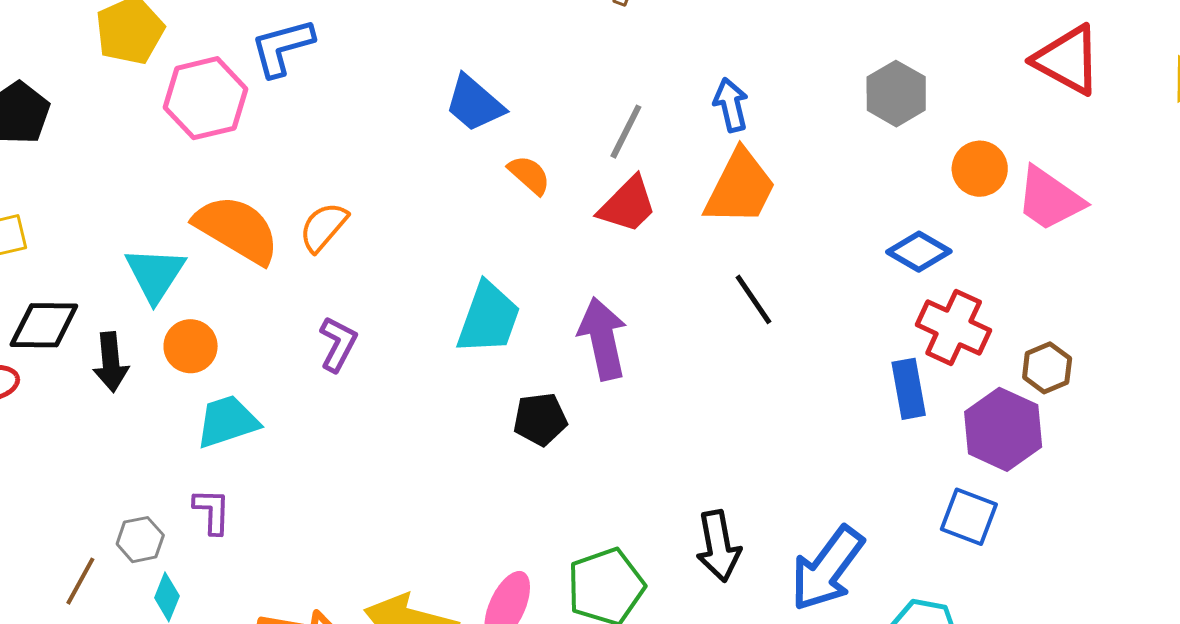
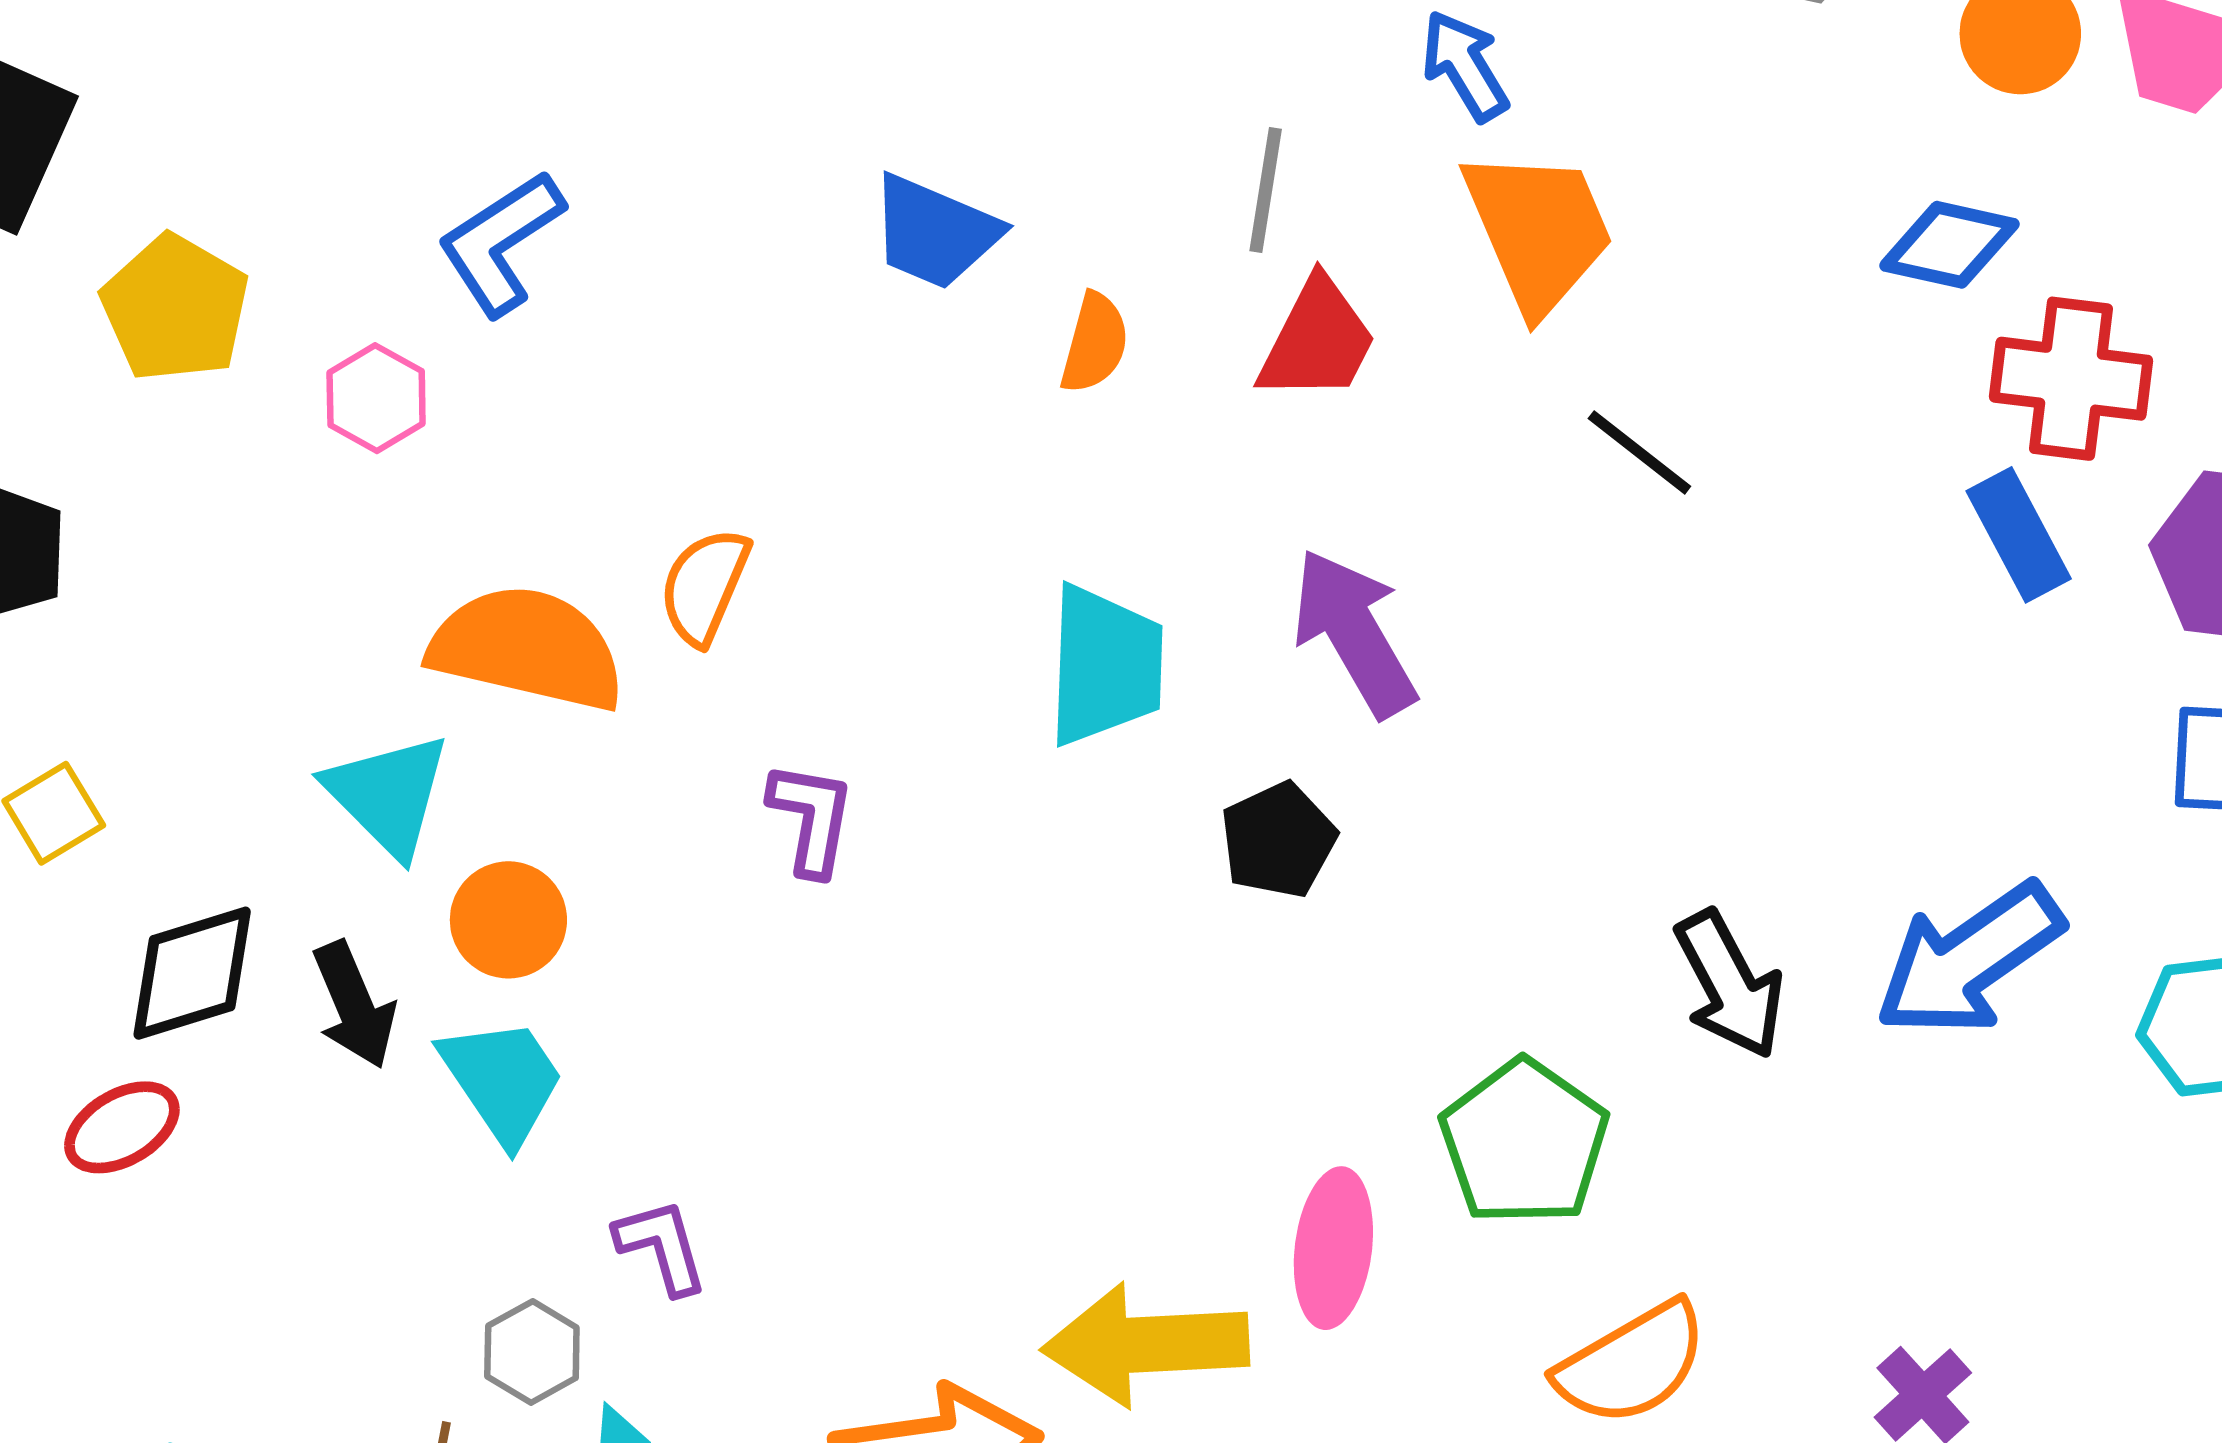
pink hexagon: (206, 98) -> (376, 398), size x0.6
orange semicircle: (529, 175) -> (1095, 343), turned 81
orange trapezoid: (740, 188) -> (1538, 230), turned -32
cyan trapezoid: (227, 422) -> (503, 1080), moved, turned 92
blue arrow: (827, 569) -> (1969, 960), turned 36

